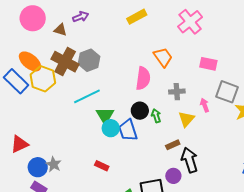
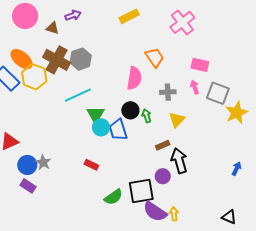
pink arrow: (205, 105) -> (195, 87), moved

